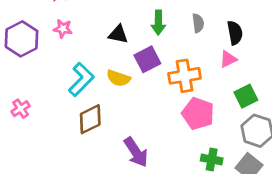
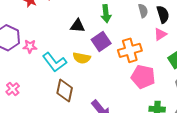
gray semicircle: (198, 23) -> (143, 11), moved
pink star: (63, 29) -> (30, 46), moved
cyan L-shape: (81, 79) -> (54, 62), turned 105
brown diamond: (90, 119) -> (65, 90), turned -45

